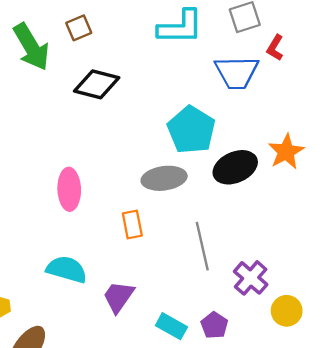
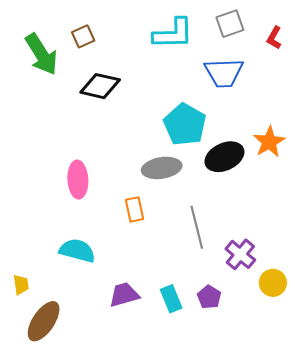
red L-shape: (275, 48) -> (274, 38), moved
purple trapezoid: (118, 297) -> (124, 295), moved, turned 40
cyan rectangle: (171, 326) -> (171, 299), turned 40

